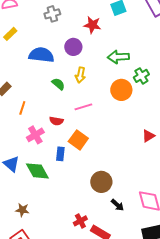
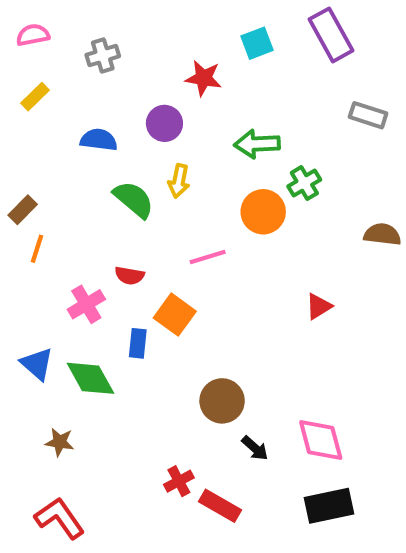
gray cross: (52, 14) -> (103, 56), moved
blue semicircle: (41, 55) -> (99, 140), size x0.7
green semicircle: (58, 84) -> (134, 199), size x1.5
pink line: (83, 107) -> (208, 257), moved
orange line: (22, 108) -> (37, 249), moved
brown star: (22, 210) -> (60, 442), moved

